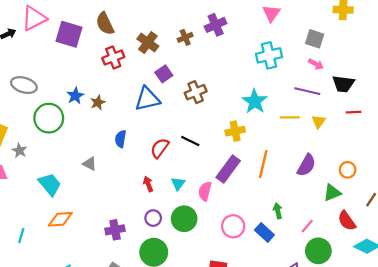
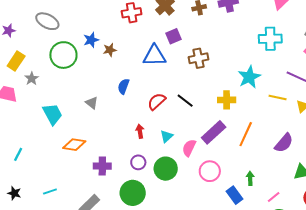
orange diamond: (60, 219) -> (74, 145), moved
pink circle: (233, 226) -> (210, 171), moved

